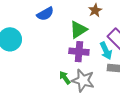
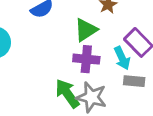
green arrow: (65, 78) -> (67, 93), size x1.6

